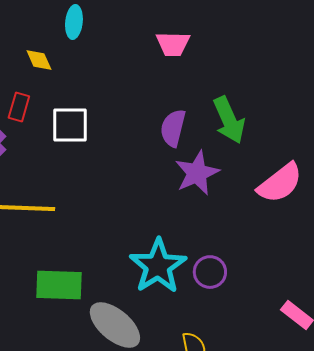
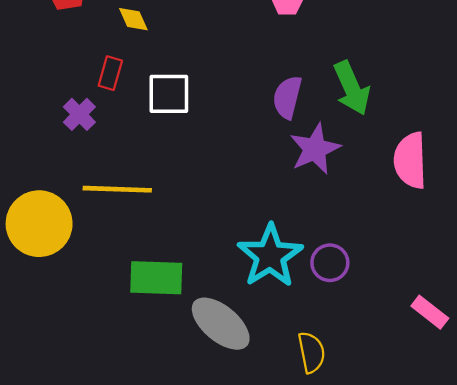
pink semicircle: (280, 183) -> (410, 160), turned 126

